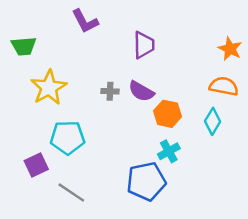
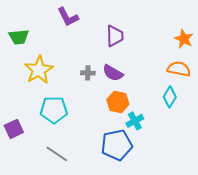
orange hexagon: (168, 114) -> (118, 102), moved
purple square: (36, 165) -> (14, 129), moved

